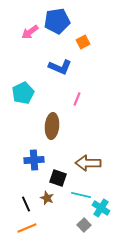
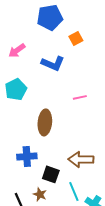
pink arrow: (30, 32) -> (17, 50), moved
pink line: (77, 99) -> (80, 97), moved, turned 56
cyan line: (81, 195) -> (74, 191), turned 54

